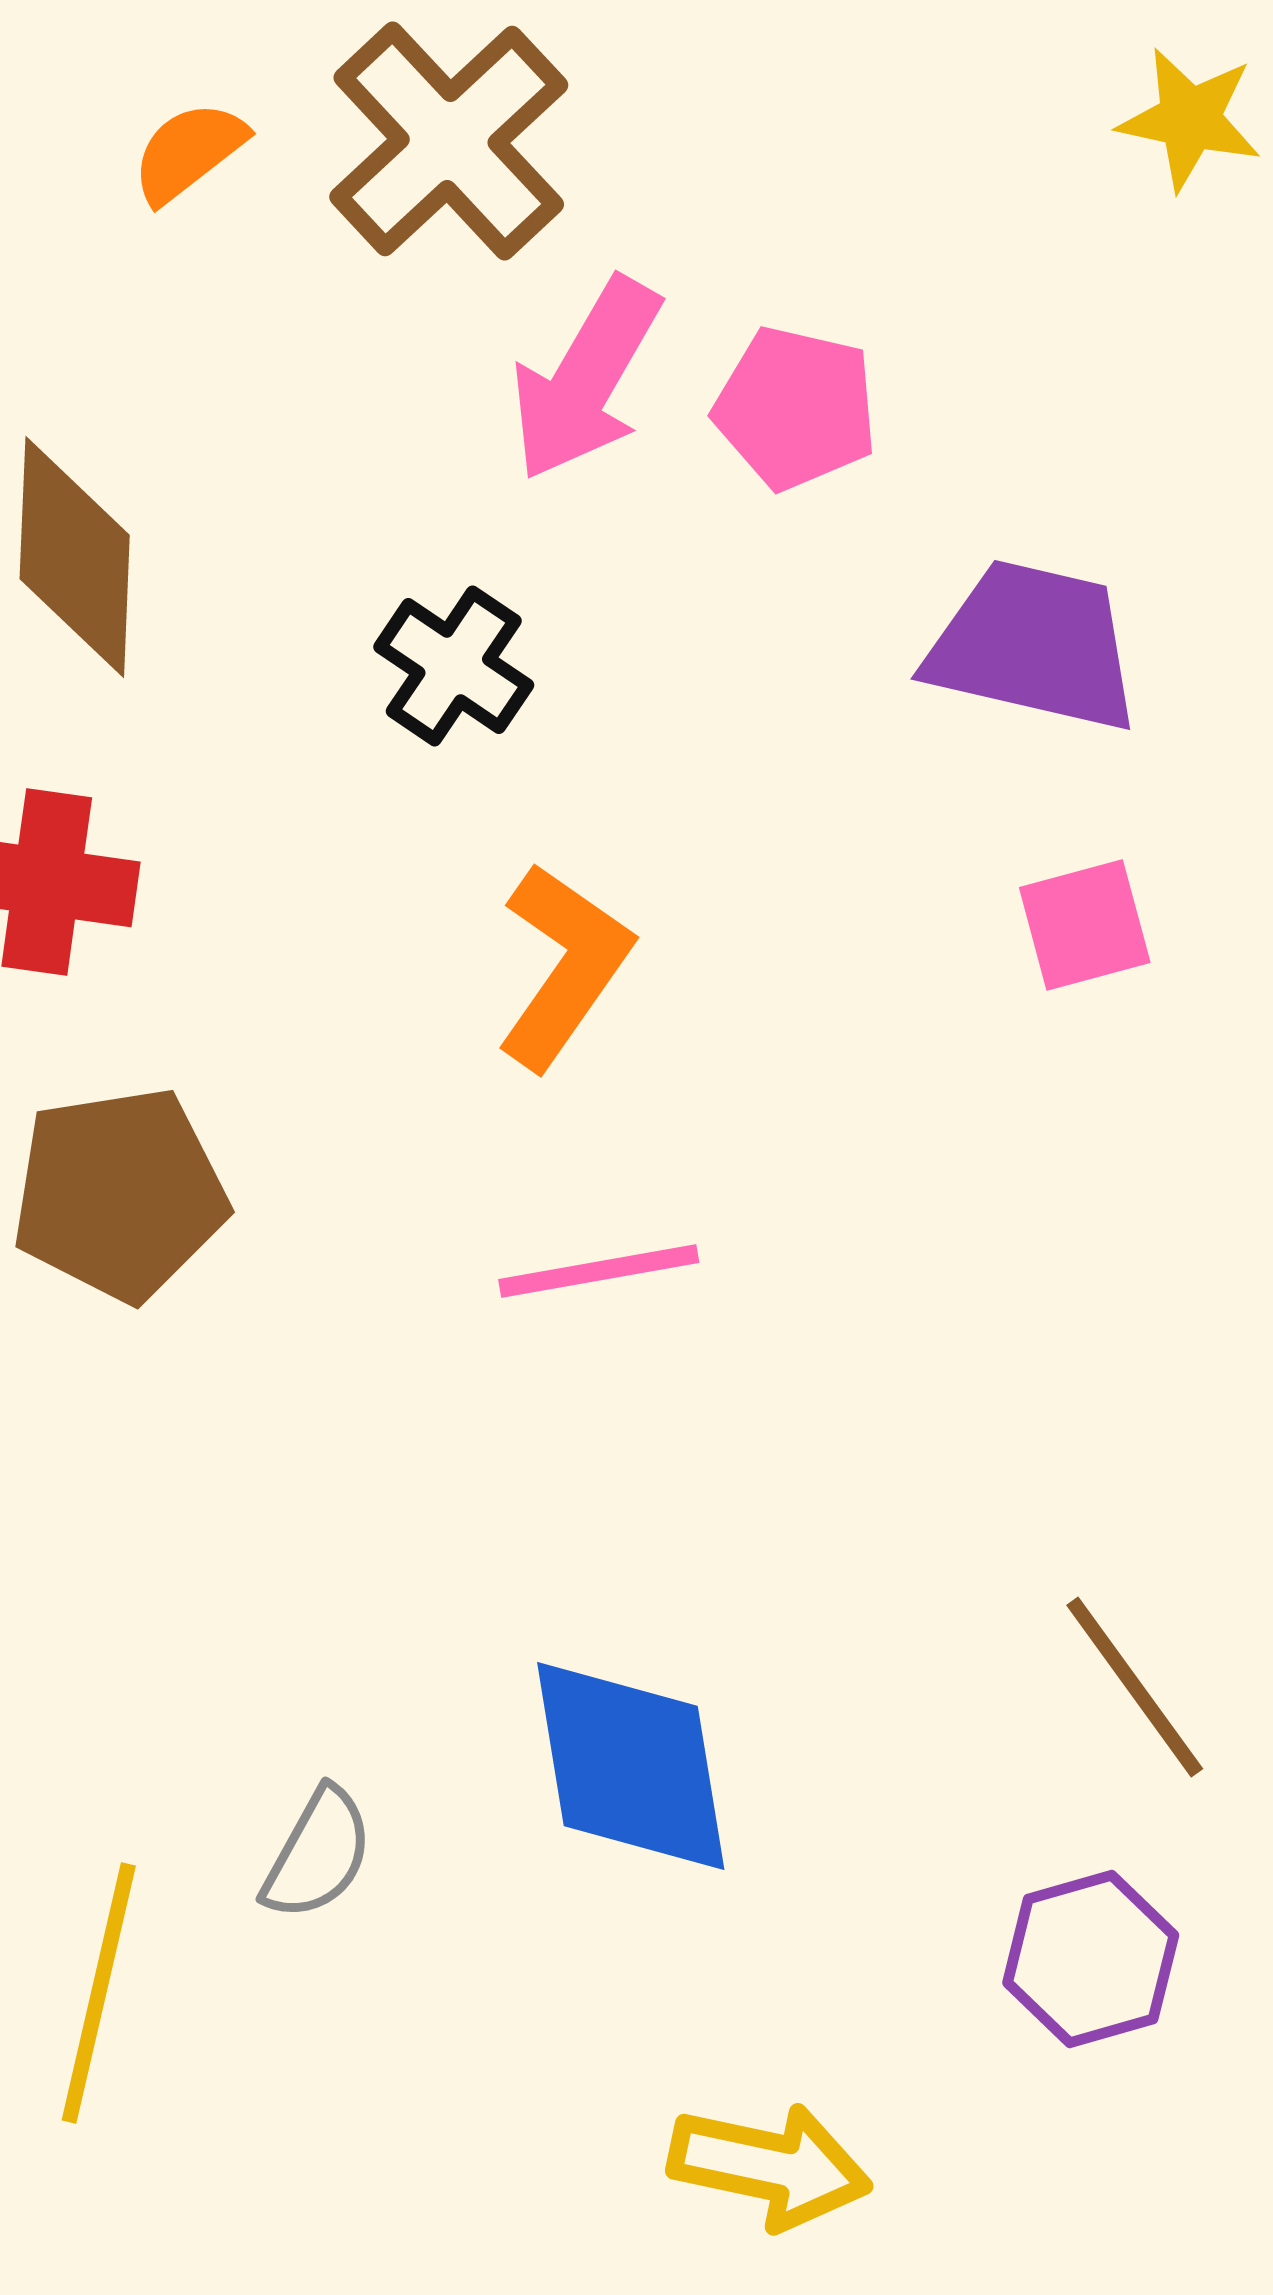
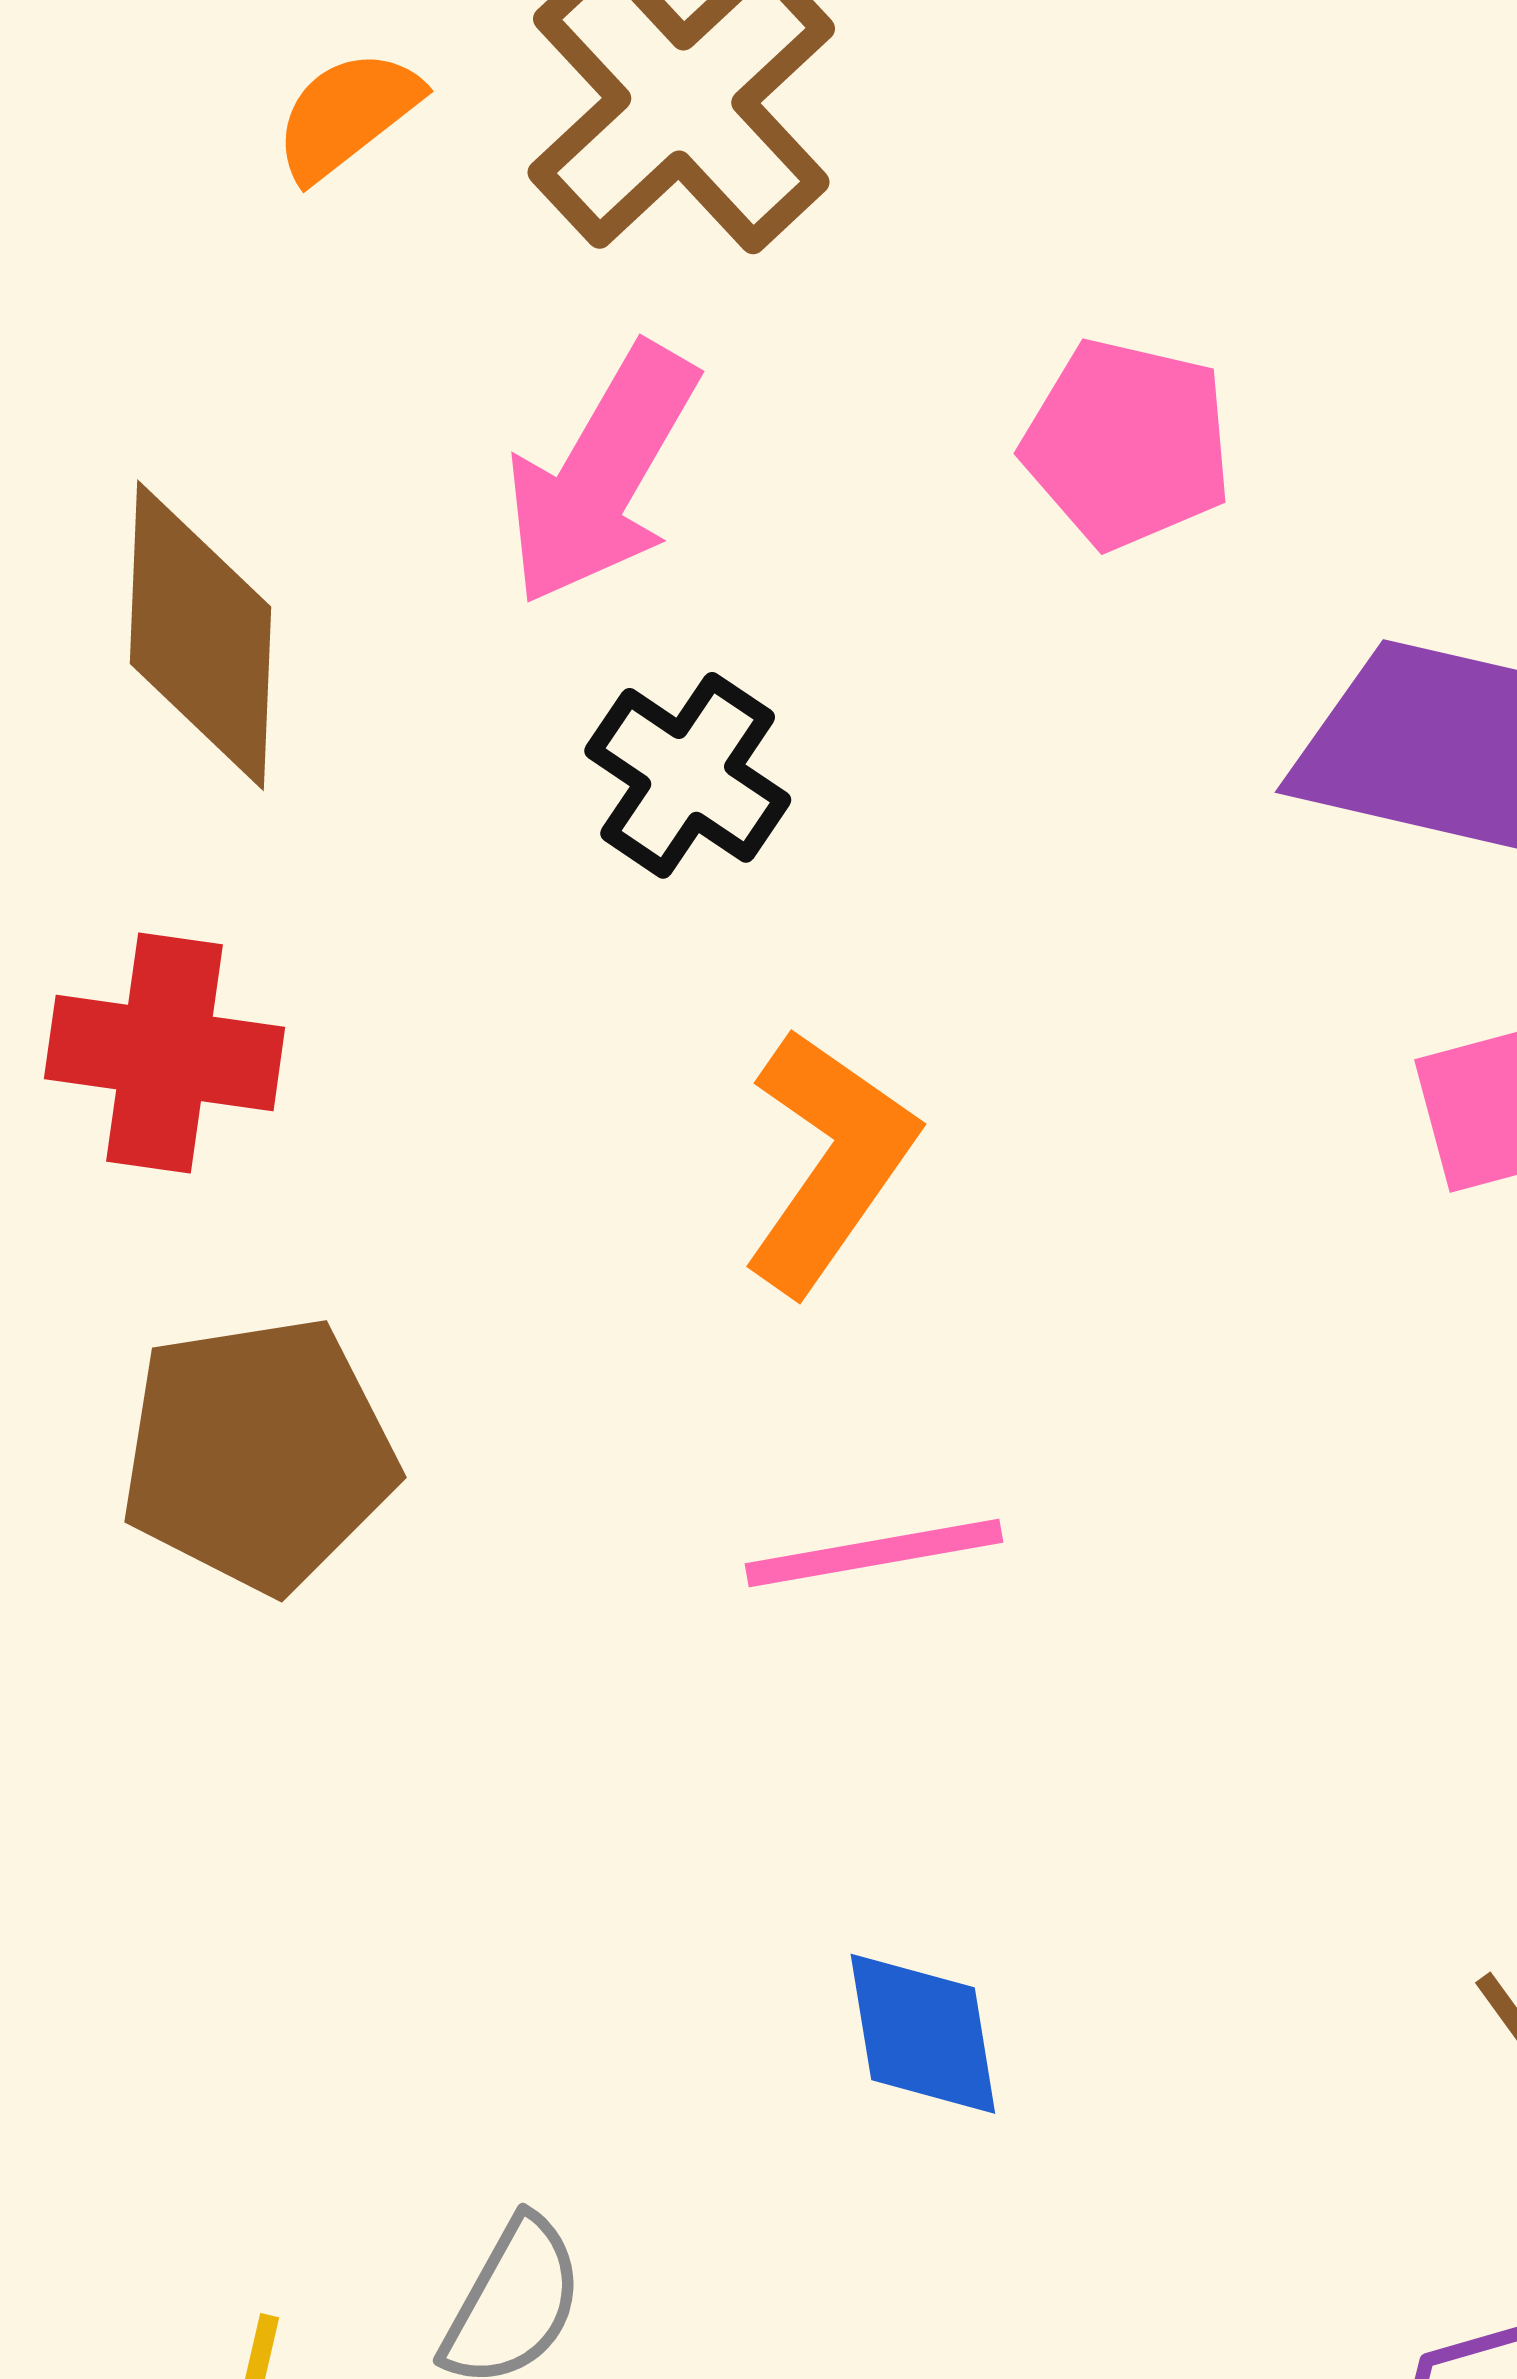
pink arrow: (586, 379) -> (602, 475), moved
blue diamond: (631, 1766) -> (923, 2034), moved, size x0.6

